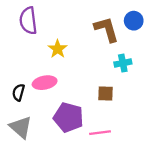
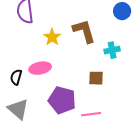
brown L-shape: (107, 29) -> (84, 31), moved

